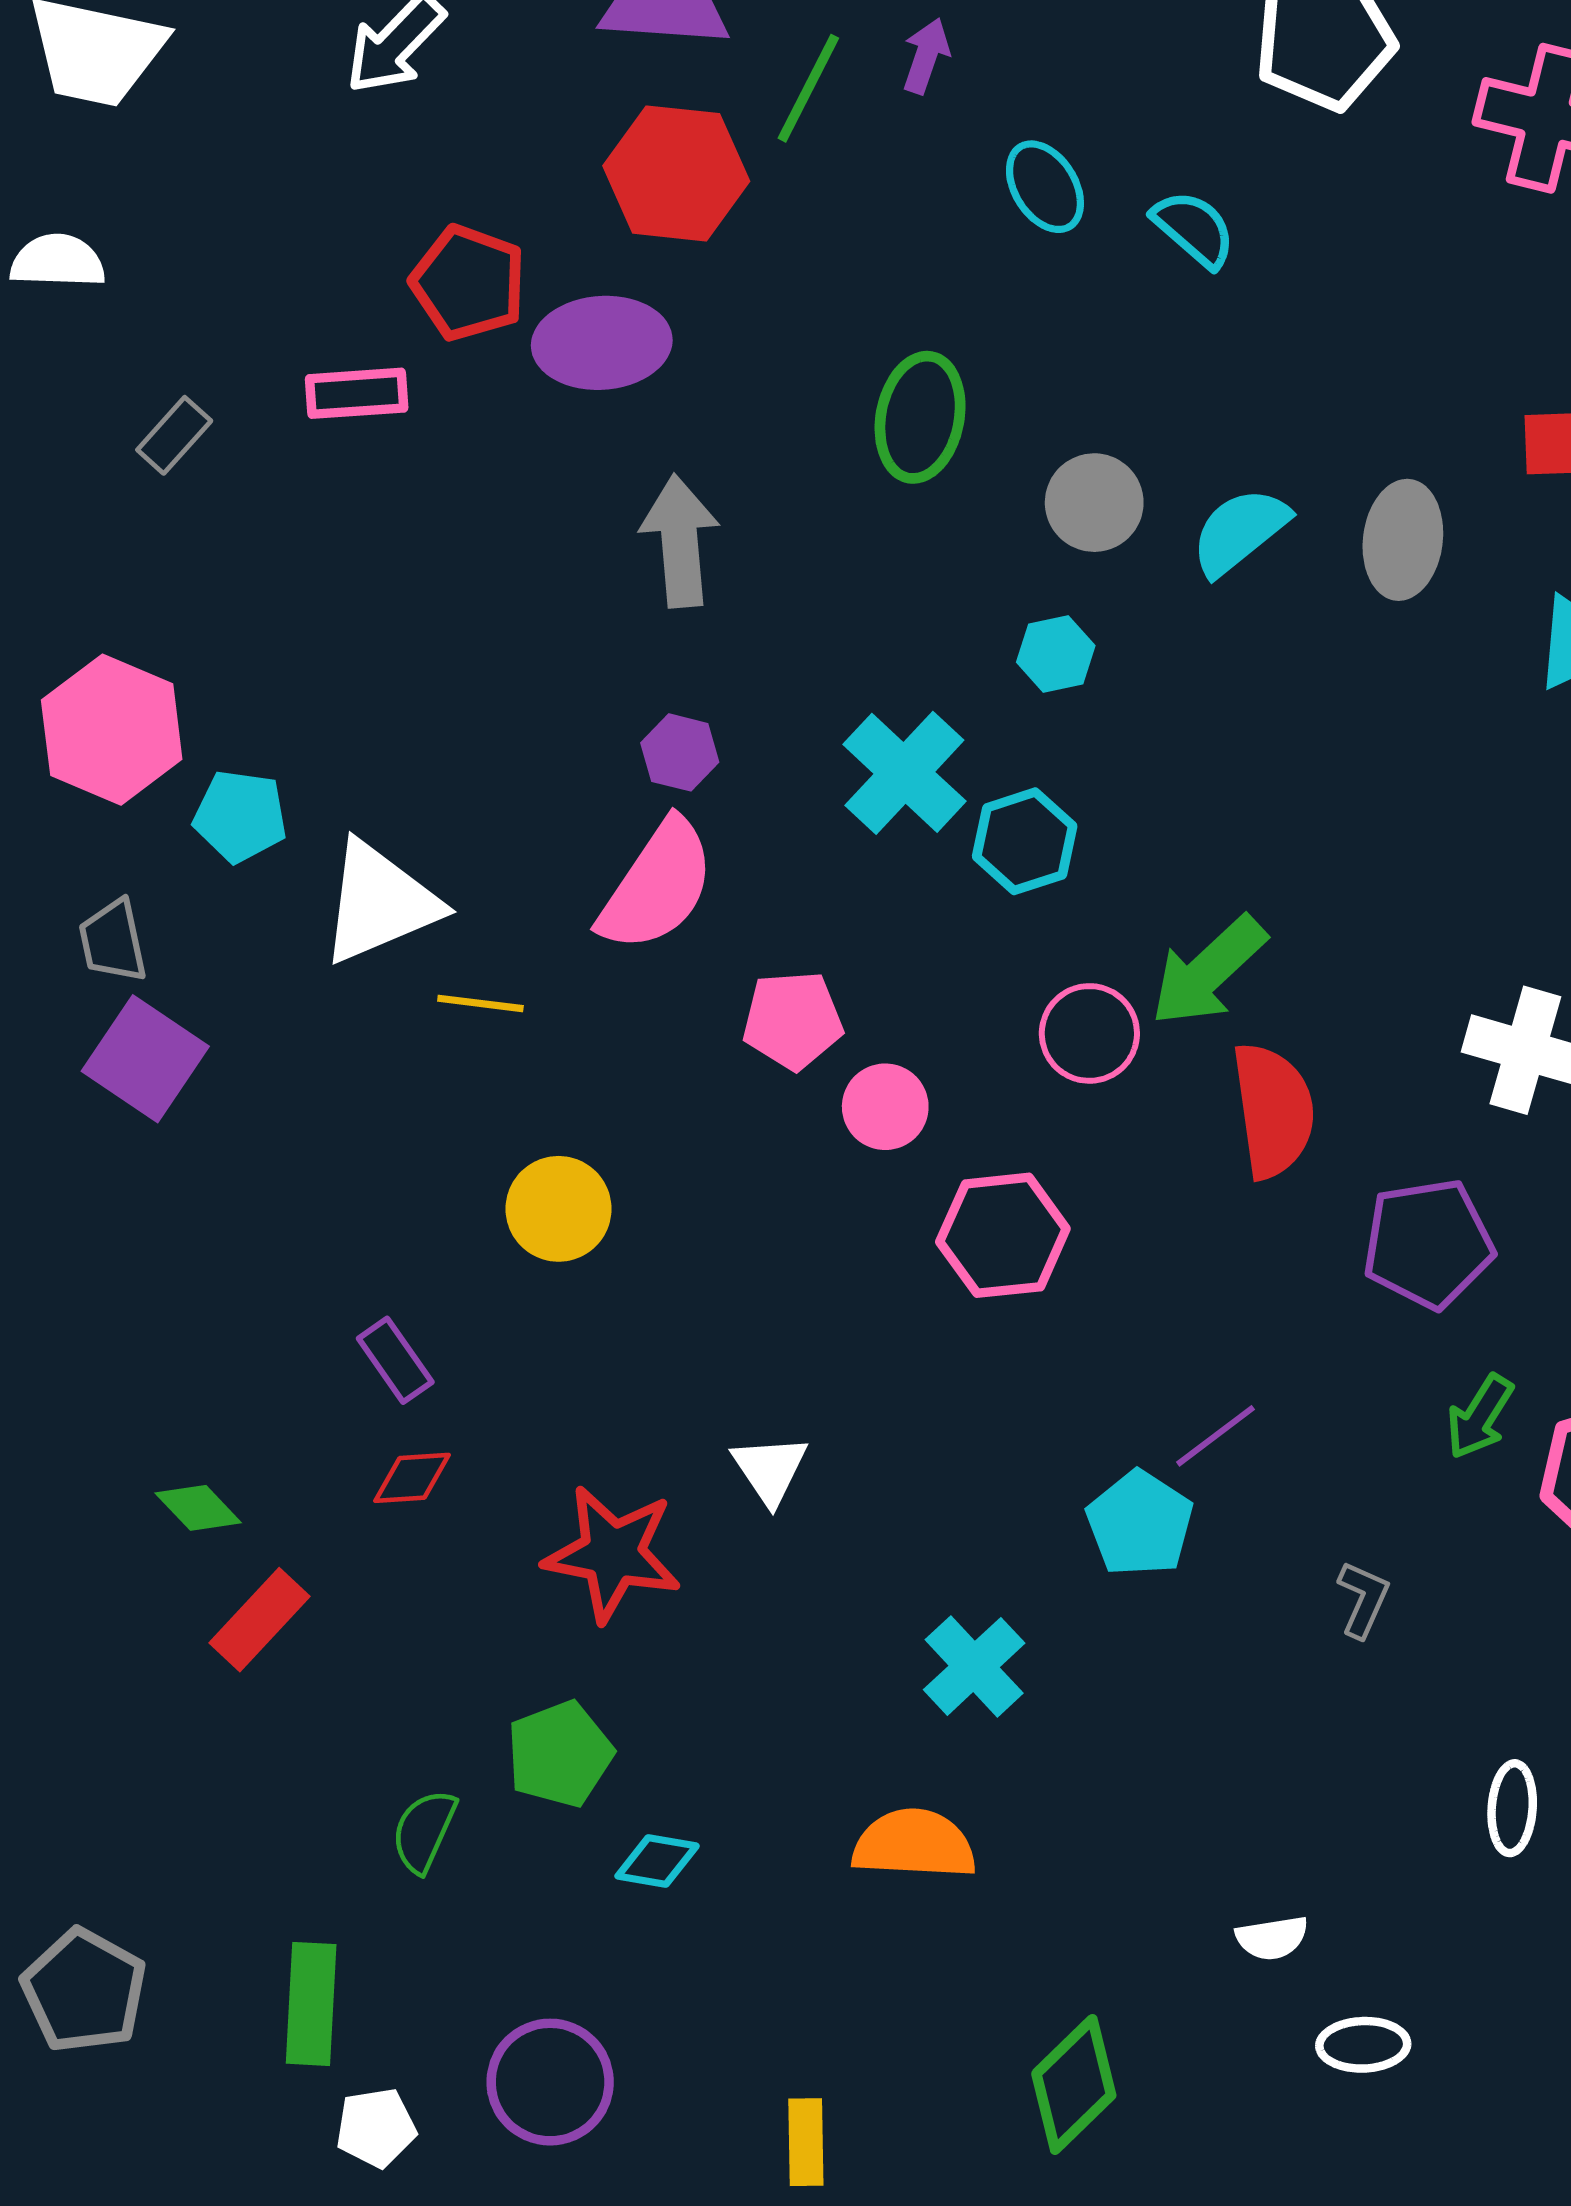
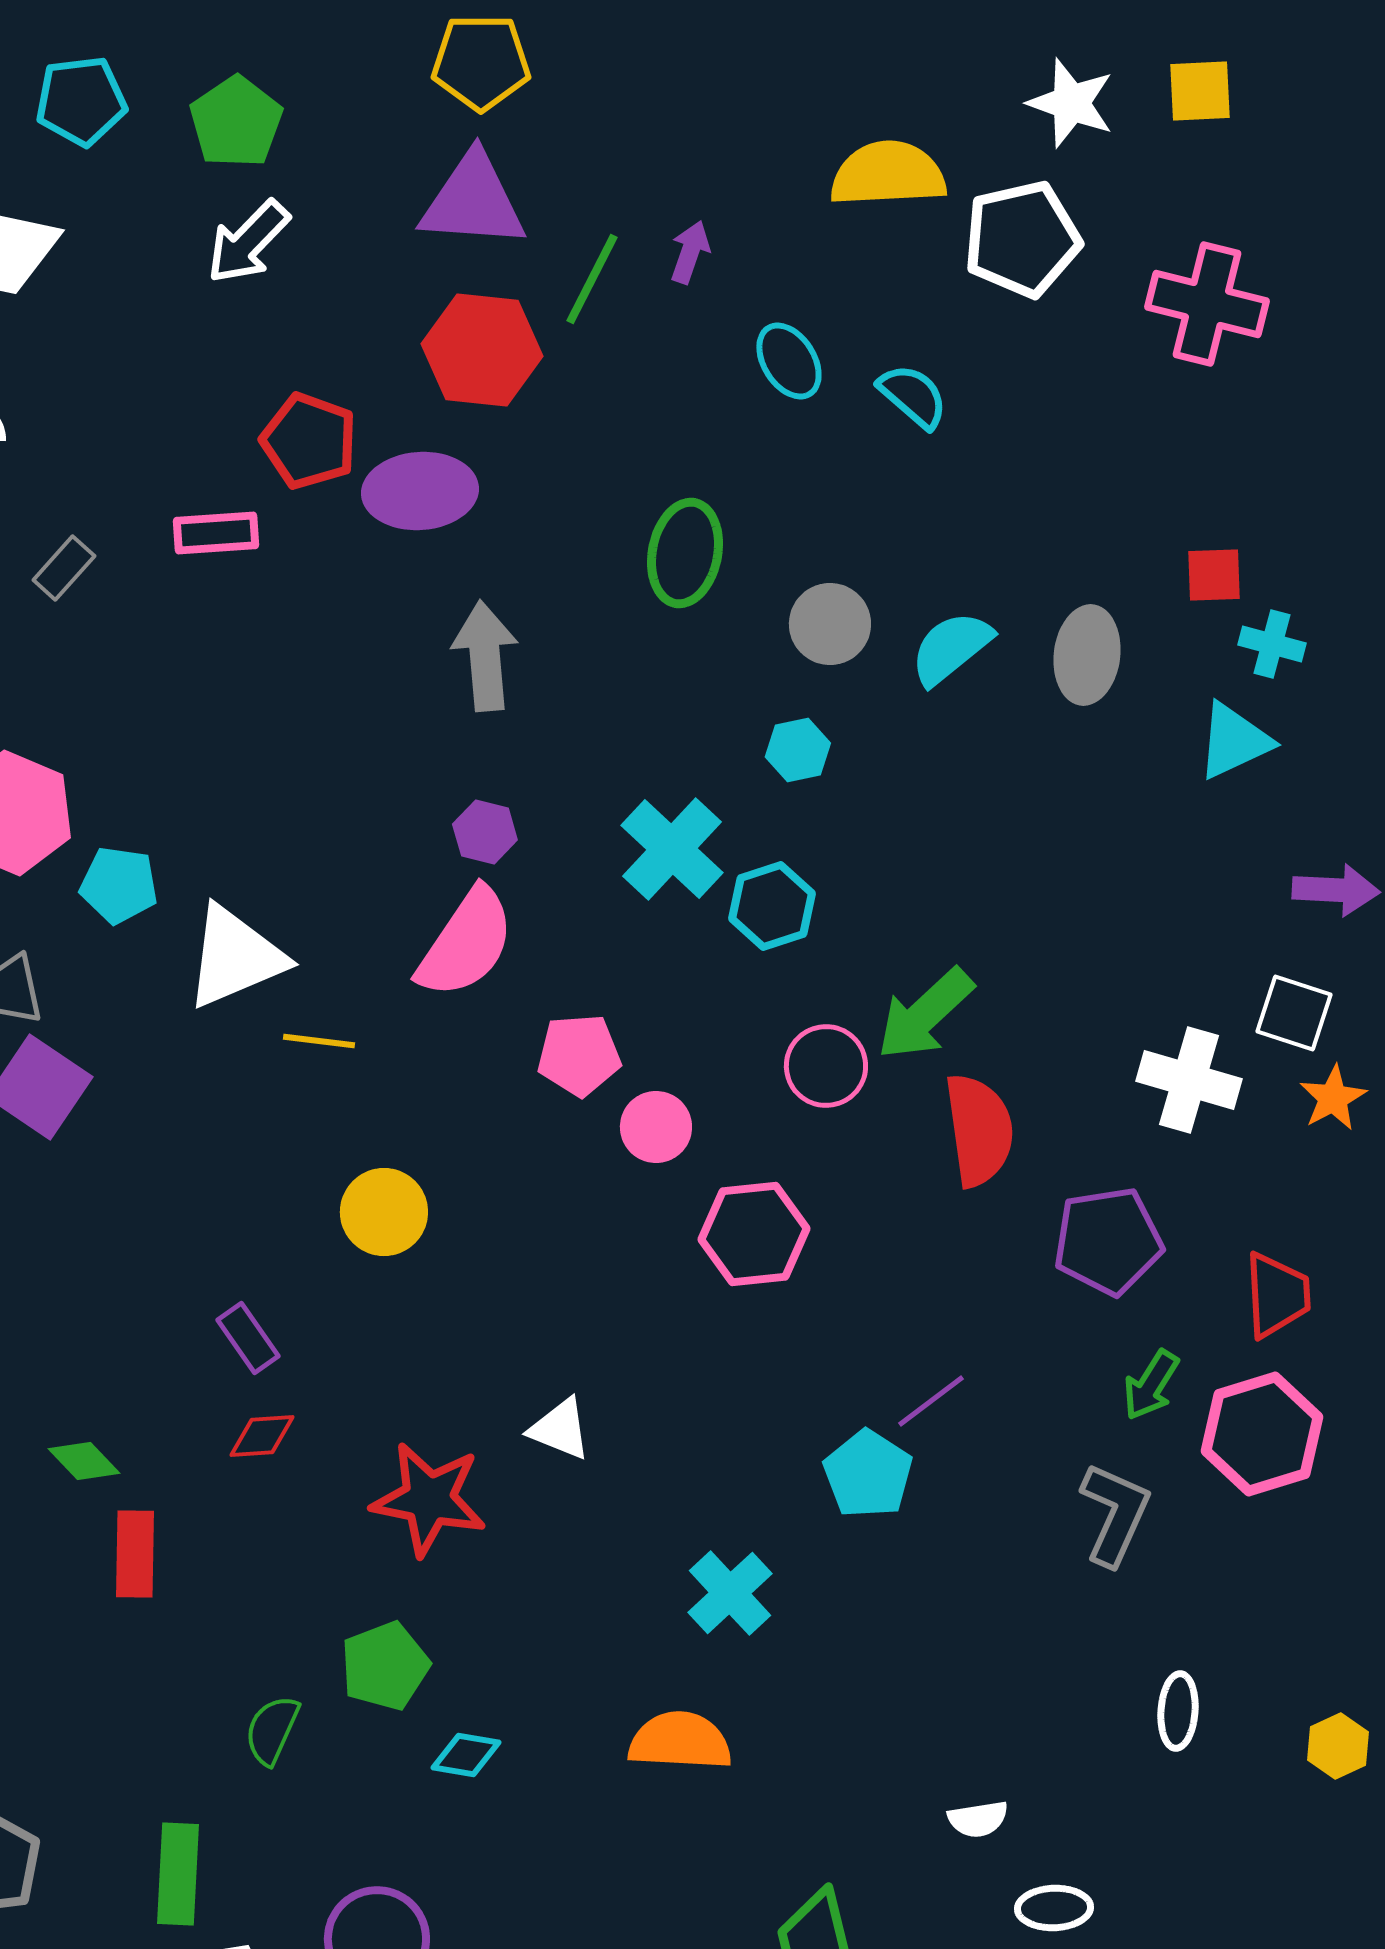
white triangle: (770, 1469) -> (560, 1429), turned -34
gray L-shape: (1363, 1599) -> (1115, 1514), moved, size x1.6
red rectangle: (259, 1620) -> (135, 1554), turned -42

